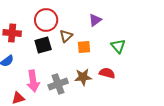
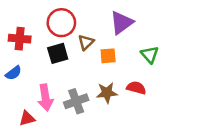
purple triangle: (95, 20) -> (122, 23), size x1.5

